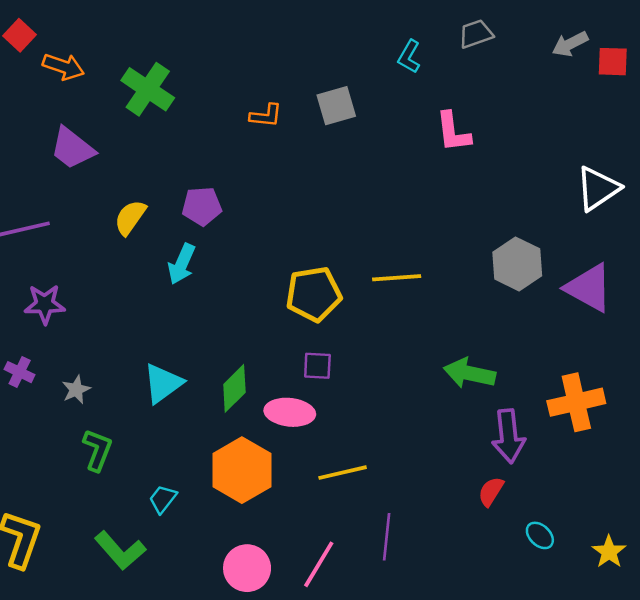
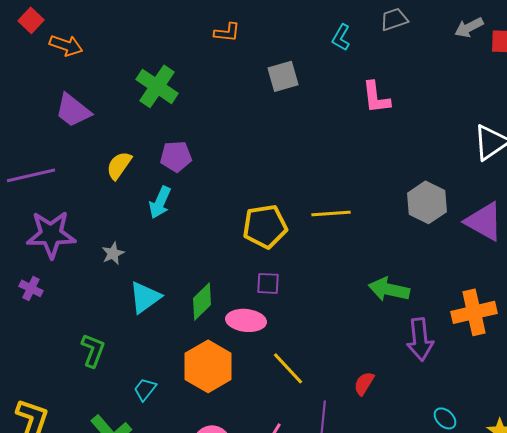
green cross: (148, 89) -> (157, 86), moved
orange L-shape: (266, 116) -> (227, 32), moved
purple star: (45, 304) -> (51, 234), size x1.5
gray star: (76, 390) -> (113, 253), moved
yellow line: (343, 473) -> (288, 368), turned 60
red semicircle: (491, 491) -> (364, 383), moved

